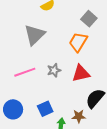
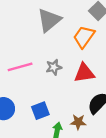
gray triangle: (35, 35) -> (49, 20), moved

